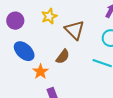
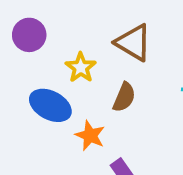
yellow star: (49, 16) -> (81, 68), moved
purple circle: (15, 21) -> (29, 35), moved

